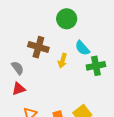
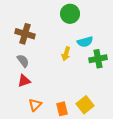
brown cross: (38, 47) -> (25, 34), moved
cyan semicircle: (82, 48) -> (85, 42), turned -63

